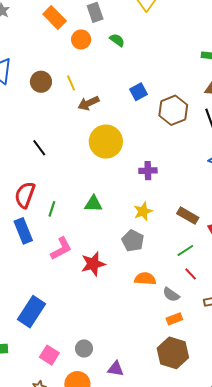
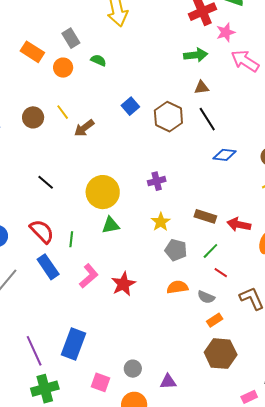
yellow circle: (106, 142) -> (103, 192), moved
red semicircle: (25, 195) -> (42, 231), turned 128
gray pentagon: (133, 241) -> (176, 250), moved

